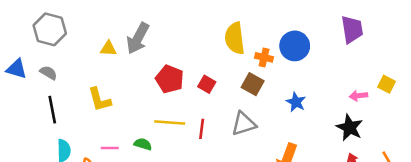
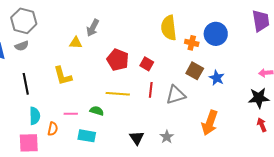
gray arrow: (138, 38) -> (93, 28), size x0.7
yellow triangle: (108, 48) -> (76, 43), moved
gray semicircle: (48, 73) -> (22, 46), moved, turned 128
brown square: (253, 84) -> (195, 71), moved
black star: (350, 128) -> (259, 98), turned -30
red line: (202, 129) -> (151, 90), moved

